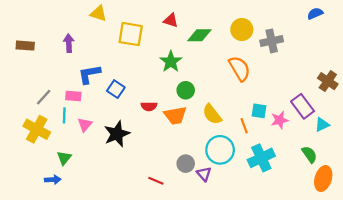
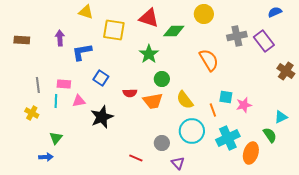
red triangle: (171, 20) -> (149, 18), size x1.5
yellow circle: (242, 30) -> (204, 14), moved
blue L-shape: (89, 74) -> (82, 52), moved
gray line: (44, 97) -> (38, 85), turned -49
purple rectangle: (303, 106) -> (264, 41), moved
pink triangle: (85, 125) -> (79, 101), moved, turned 40
cyan triangle: (322, 125) -> (281, 117), moved
yellow cross: (37, 129) -> (32, 113), size x0.6
purple triangle: (204, 174) -> (178, 163), moved
orange ellipse: (323, 179) -> (251, 153), moved

